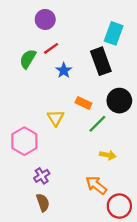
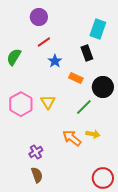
green semicircle: (28, 59) -> (14, 57), moved
black rectangle: (101, 61) -> (87, 53), size x0.7
orange rectangle: (83, 103) -> (76, 78), moved
pink hexagon: (24, 141) -> (21, 104), moved
orange arrow: (96, 185) -> (72, 138), moved

